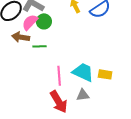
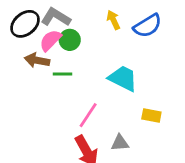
cyan trapezoid: (83, 72) -> (123, 78), moved
pink line: (59, 76) -> (88, 115), turned 36

